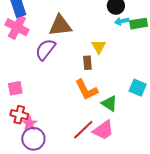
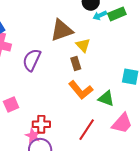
brown triangle: (60, 26) -> (62, 30), moved
red cross: (19, 115) -> (41, 124), moved
pink trapezoid: (103, 130) -> (122, 123), moved

